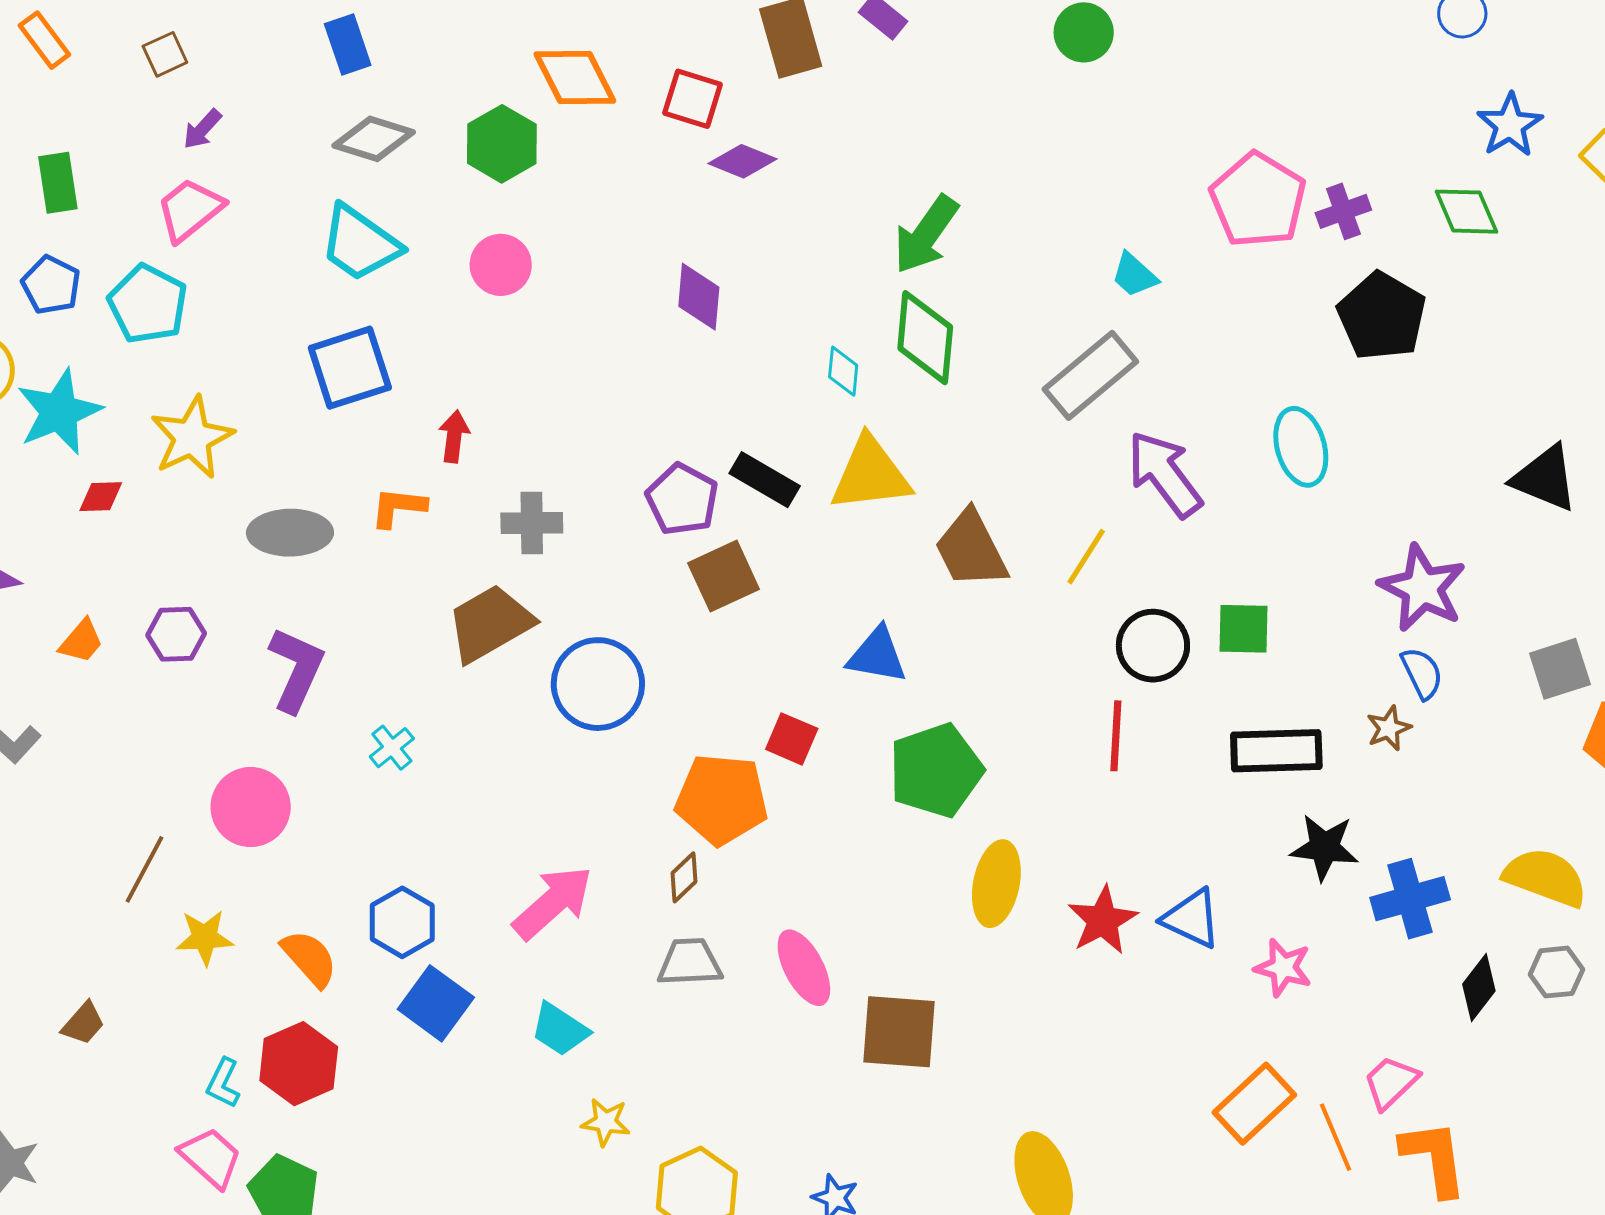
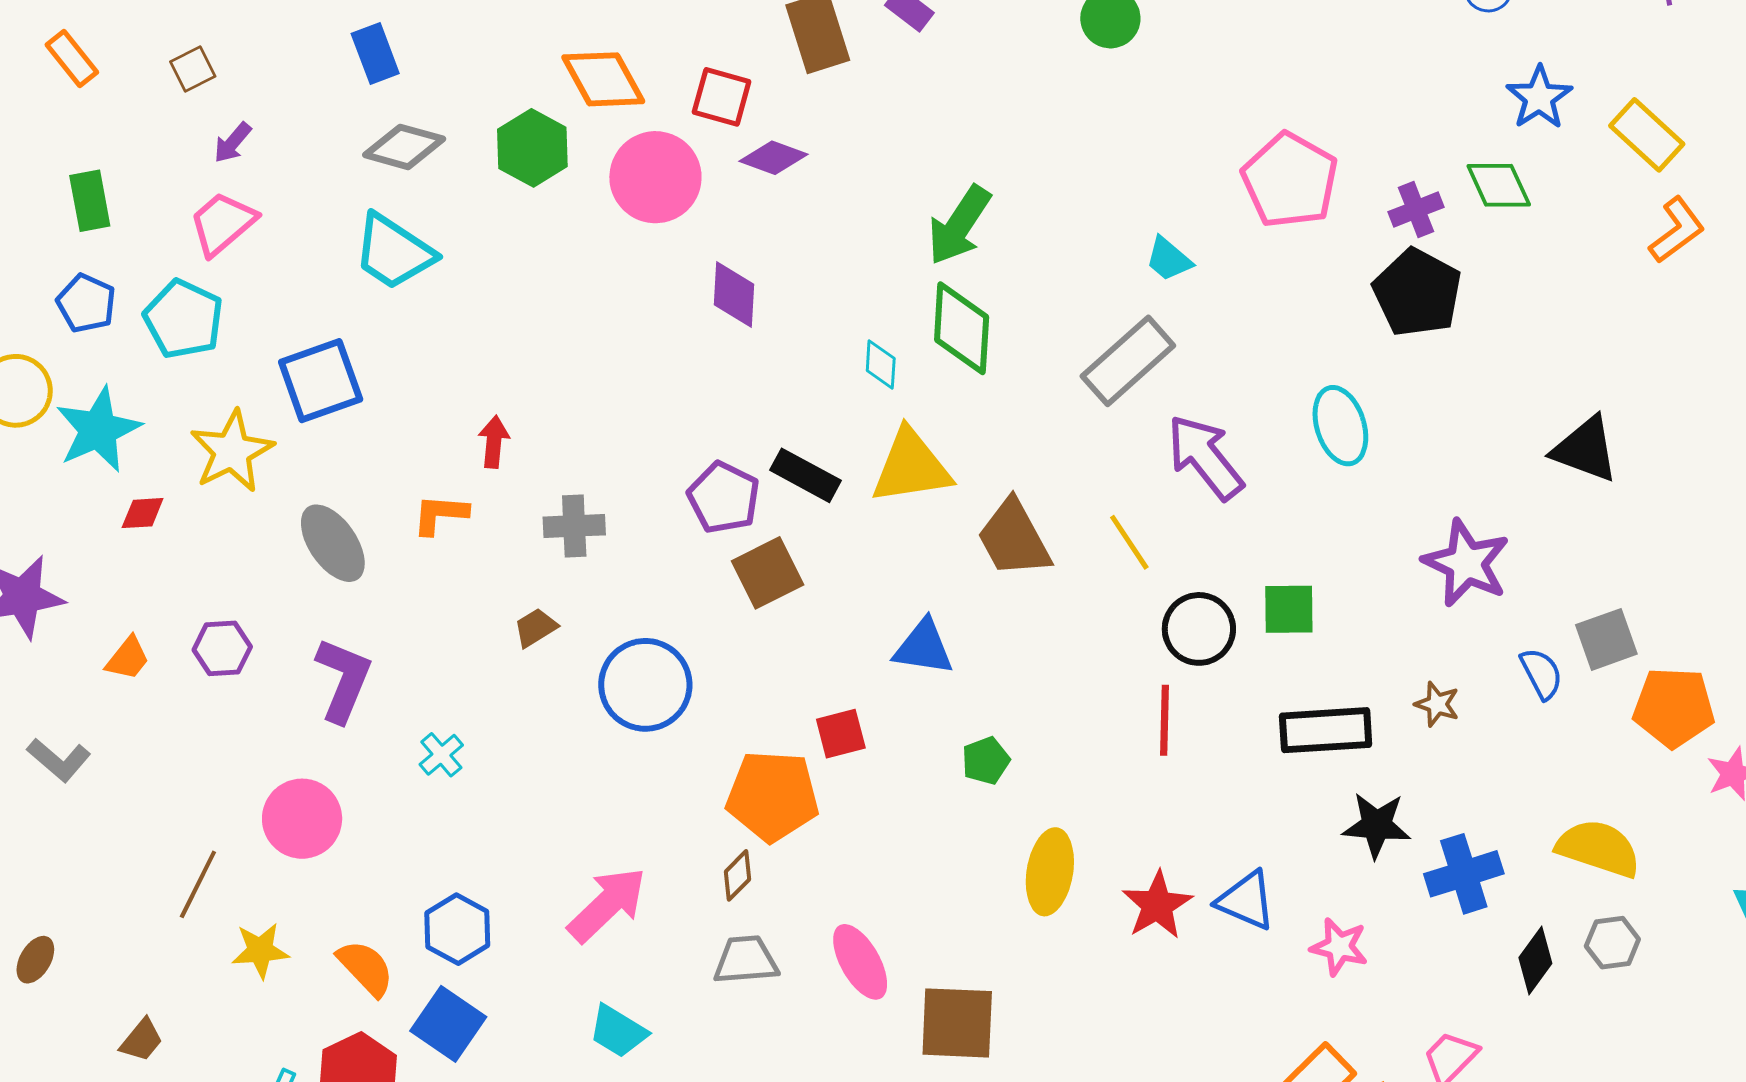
purple cross: (1343, 211) -> (1416, 210), moved
pink circle: (501, 265) -> (655, 177), moved, size x1.5
blue square: (350, 368) -> (321, 381), moved
gray ellipse: (290, 533) -> (333, 543), turned 58
yellow line: (1086, 557) -> (1129, 542), turned -64
brown trapezoid: (490, 623) -> (536, 628), size x0.5
blue semicircle: (1422, 673) -> (1541, 674), moved
brown star: (1389, 728) -> (1437, 704), turned -30
red square: (792, 739) -> (841, 734), turned -36
green pentagon: (936, 770) -> (986, 761), size x0.5
blue square: (436, 1003) -> (448, 1024), moved

